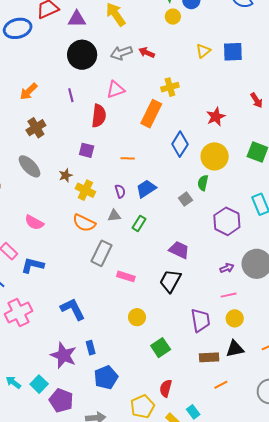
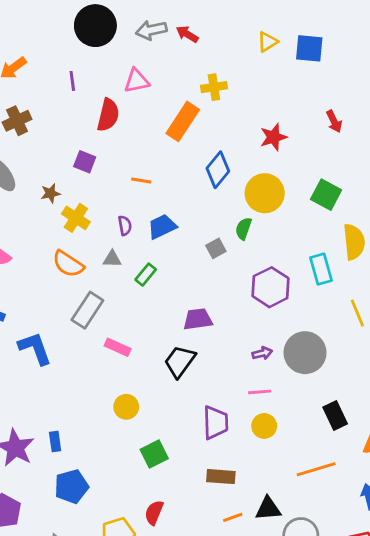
purple trapezoid: (179, 250) -> (198, 319), turned -40
blue L-shape: (73, 309) -> (35, 348), moved
black triangle: (235, 349) -> (268, 509), moved

